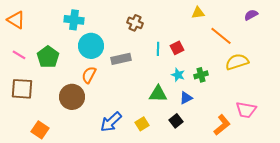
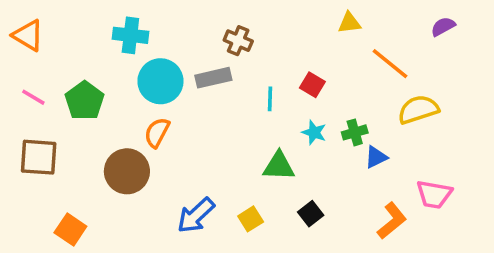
red square: (177, 48) -> (312, 85), turned -32
cyan line: (158, 49) -> (270, 99), moved
gray rectangle: (121, 59) -> (213, 78), moved
blue triangle: (186, 98) -> (376, 157), moved

